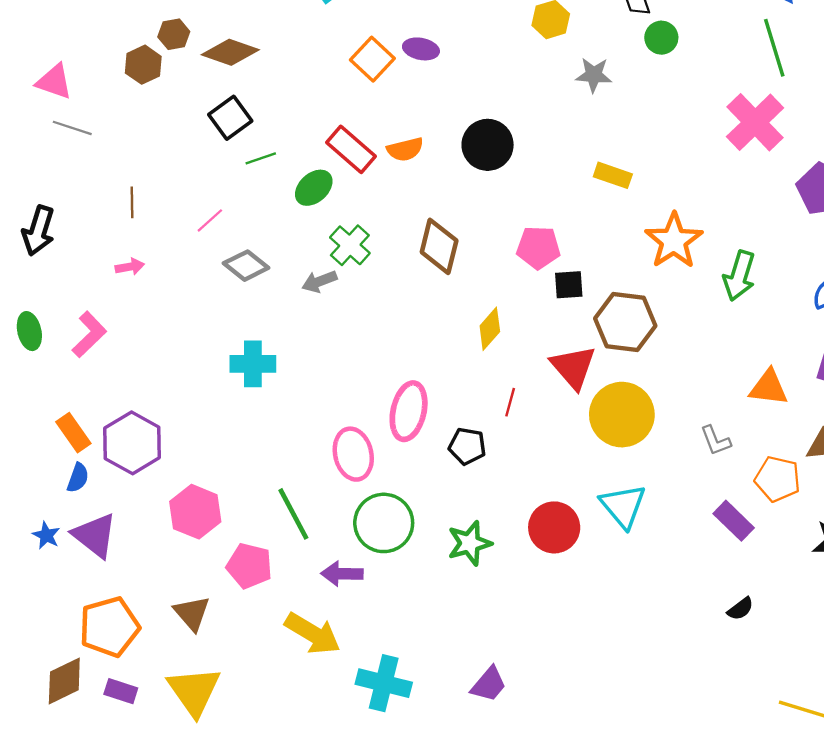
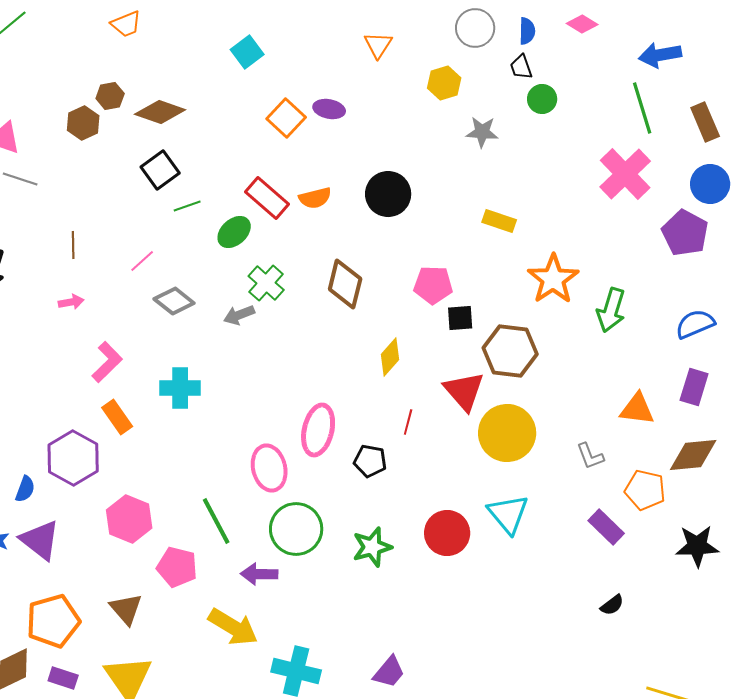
pink L-shape: (89, 334) -> (107, 362), moved
orange rectangle: (73, 433) -> (117, 417), moved

